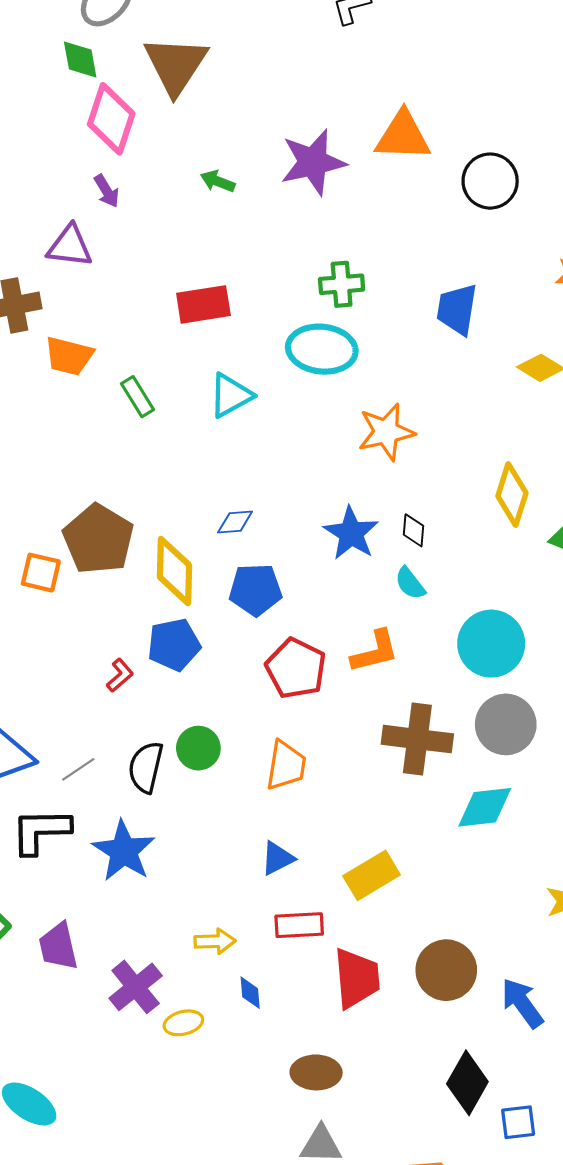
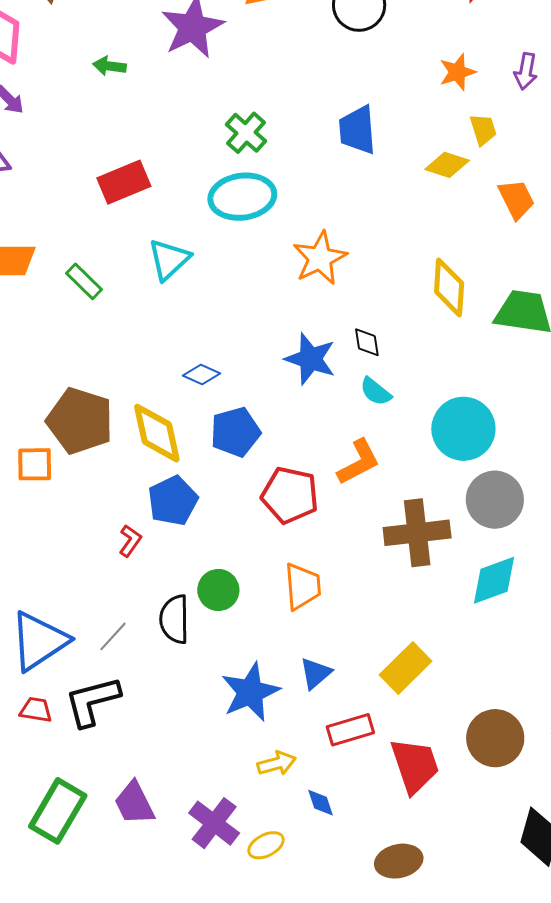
green cross: (342, 284) -> (246, 133), turned -30
blue diamond: (235, 522) -> (201, 375), turned 42
blue star: (124, 851) -> (250, 692), moved, turned 30

